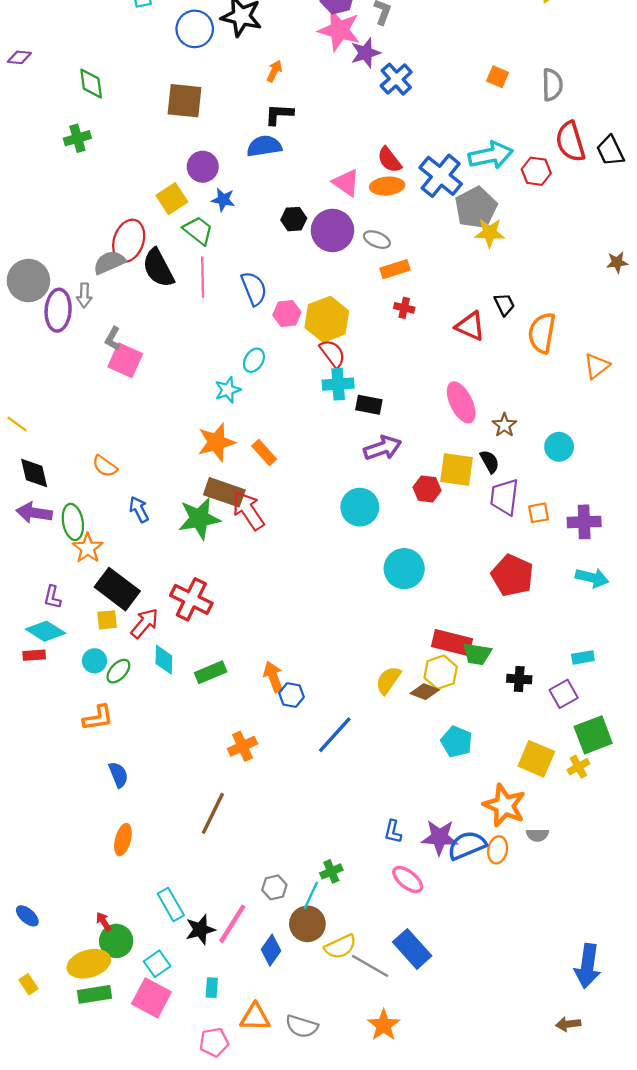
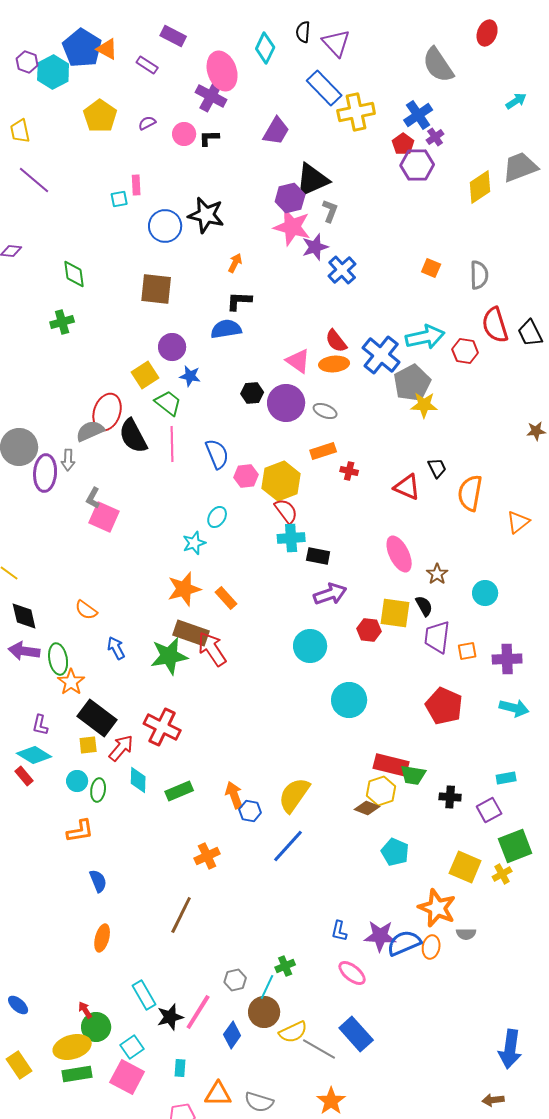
orange rectangle: (395, 269) -> (323, 451), moved
red rectangle: (34, 655) -> (24, 776), turned 54
green ellipse: (118, 671) -> (98, 790), turned -35
yellow semicircle: (388, 680) -> (294, 795), moved, size x1.4
yellow rectangle: (28, 984) -> (19, 1065), size x1.5

